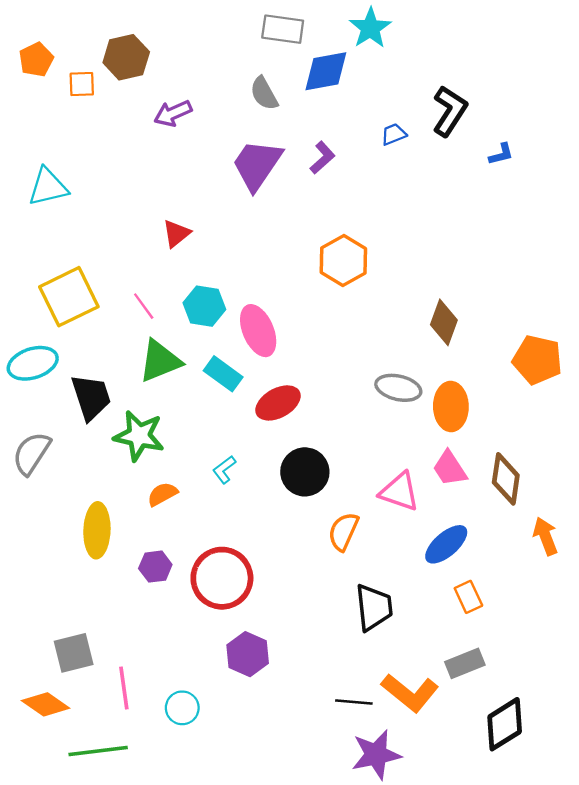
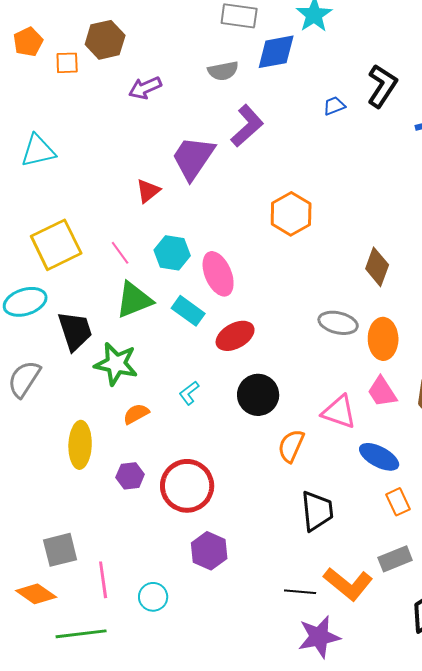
gray semicircle: (264, 93) -> (223, 71), turned -72
purple L-shape: (322, 158) -> (247, 126), moved, size x1.5
purple trapezoid: (257, 165) -> (193, 158), moved
blue ellipse: (446, 544) -> (379, 457), turned 69

